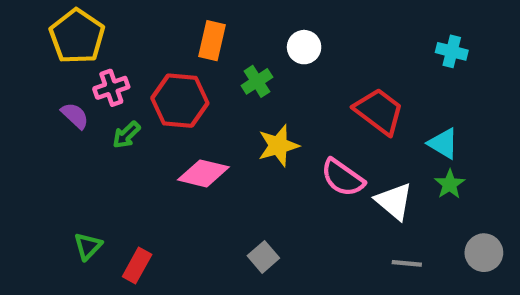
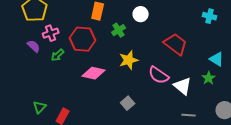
cyan triangle: (443, 143) -> (217, 59), moved
gray square: (263, 257) -> (128, 103), moved

